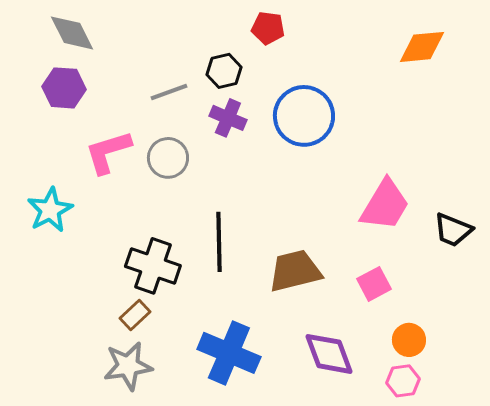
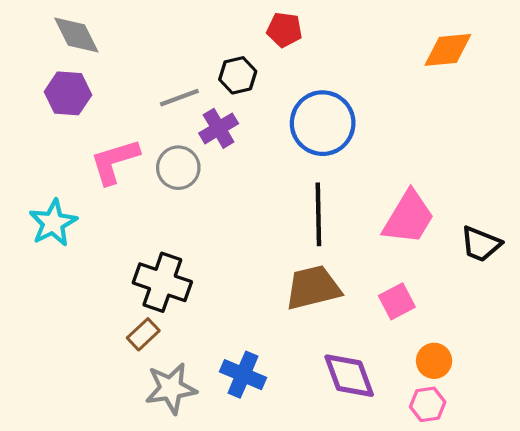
purple cross: (228, 118) -> (219, 128), moved, turned 36
black line: (219, 242) -> (318, 214), moved
blue cross: (229, 353) -> (243, 375), size x0.7
gray star: (128, 366) -> (171, 388), moved

